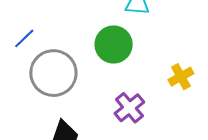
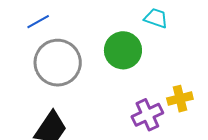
purple cross: (129, 108) -> (147, 115), moved

